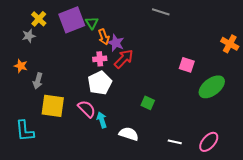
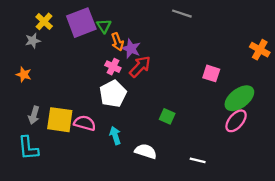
pink cross: (100, 59) -> (113, 67), turned 32
gray arrow: (38, 81) -> (34, 115), moved
pink semicircle: (87, 109) -> (85, 123), moved, turned -30
pink ellipse: (209, 142) -> (236, 121), moved

